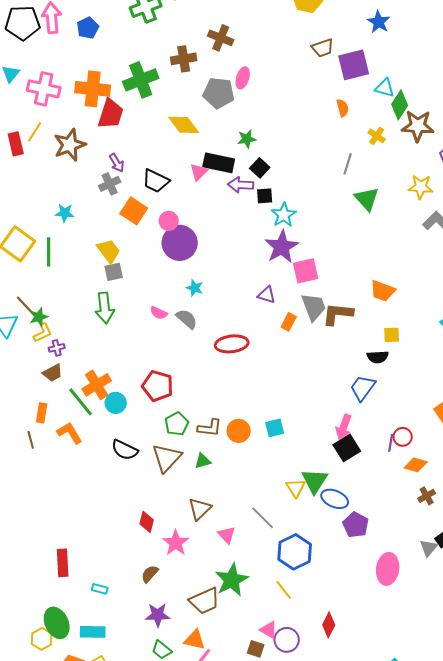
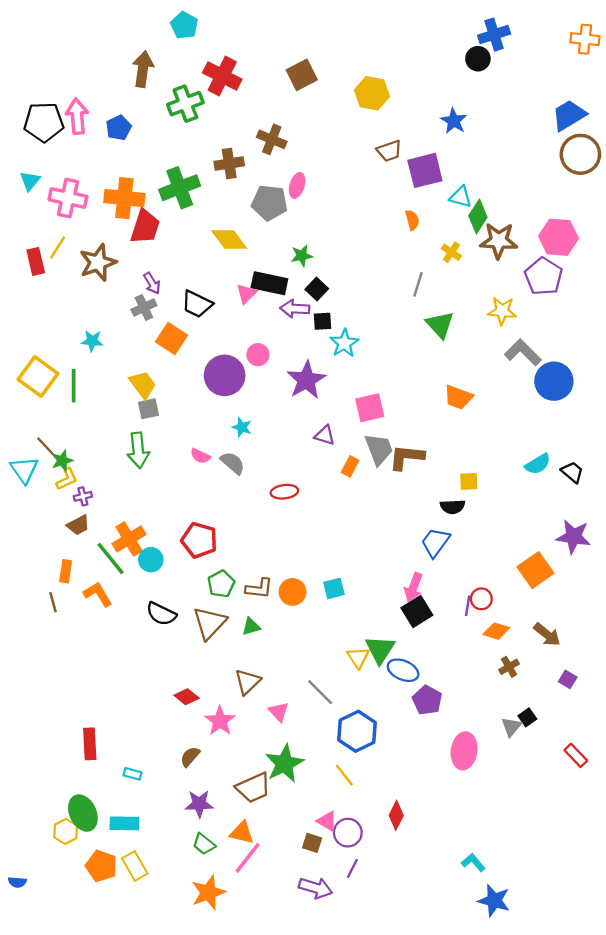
pink circle: (169, 221) -> (258, 355), moved
purple star: (282, 247) -> (306, 380), moved
orange trapezoid: (383, 291) -> (458, 397), moved
red ellipse: (232, 344) -> (284, 492), size x0.7
red diamond: (147, 522) -> (187, 697), turned -65

